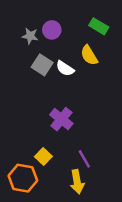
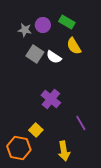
green rectangle: (99, 26) -> (67, 22), moved
purple line: (84, 159) -> (81, 123), moved

